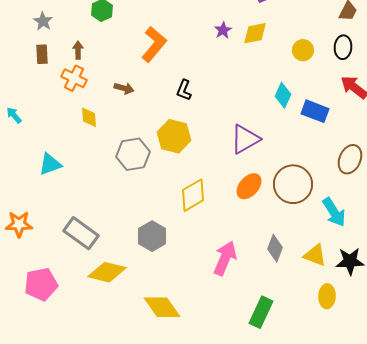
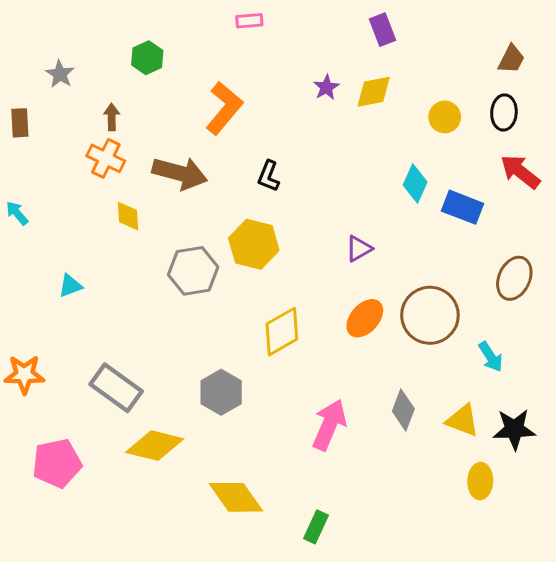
brown rectangle: (42, 54) -> (20, 123), moved
brown arrow: (124, 88) -> (180, 173), size x1.8
purple triangle: (245, 139) -> (359, 249), size x0.6
cyan triangle: (50, 164) -> (70, 286), size x0.7
cyan arrow: (334, 212) -> (491, 357), size x0.7
green rectangle: (261, 312) -> (316, 527), moved, size x0.7

